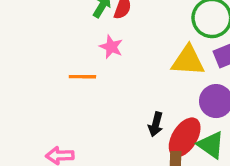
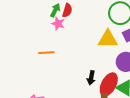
pink star: (111, 47) -> (58, 24), moved

